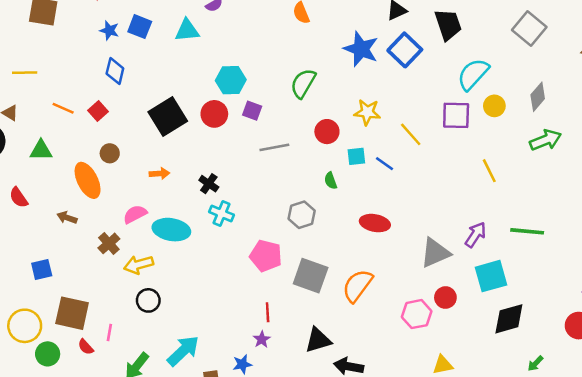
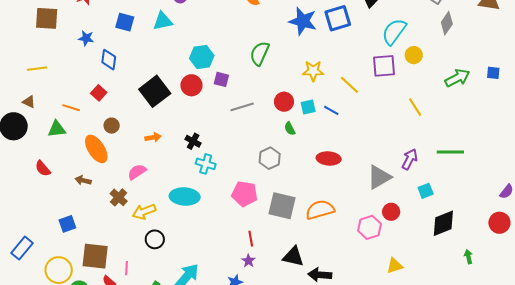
blue star: (109, 30) -> (86, 38), moved
blue square: (405, 50) -> (338, 18), turned 36
gray diamond: (538, 97) -> (447, 23), moved
orange line: (63, 108) -> (71, 108), moved
red circle: (327, 132) -> (284, 102), moved
cyan ellipse: (171, 230) -> (185, 197), moved
cyan square: (491, 276) -> (426, 191), size x0.6
orange semicircle: (357, 286) -> (320, 210), turned 44
black triangle: (318, 340) -> (293, 257), turned 35
green arrow: (535, 363) -> (468, 257), turned 128

